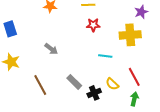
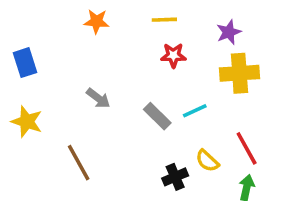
purple star: (141, 12) -> (229, 32), moved
cyan line: (105, 56) -> (195, 111), turned -32
gray rectangle: (74, 82) -> (157, 116), moved

